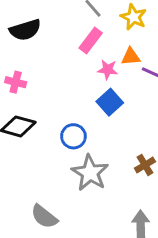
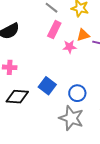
blue square: (110, 102) -> (47, 86), moved
blue circle: (73, 136) -> (77, 93), moved

